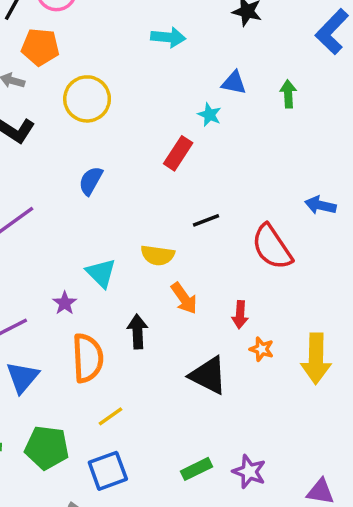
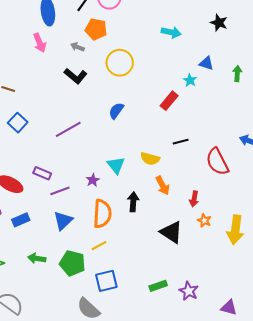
yellow line: (110, 416) -> (99, 246), moved

